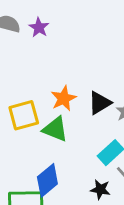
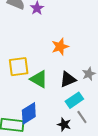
orange star: (64, 98) -> (60, 47), moved
black triangle: (100, 103) -> (68, 79), moved

